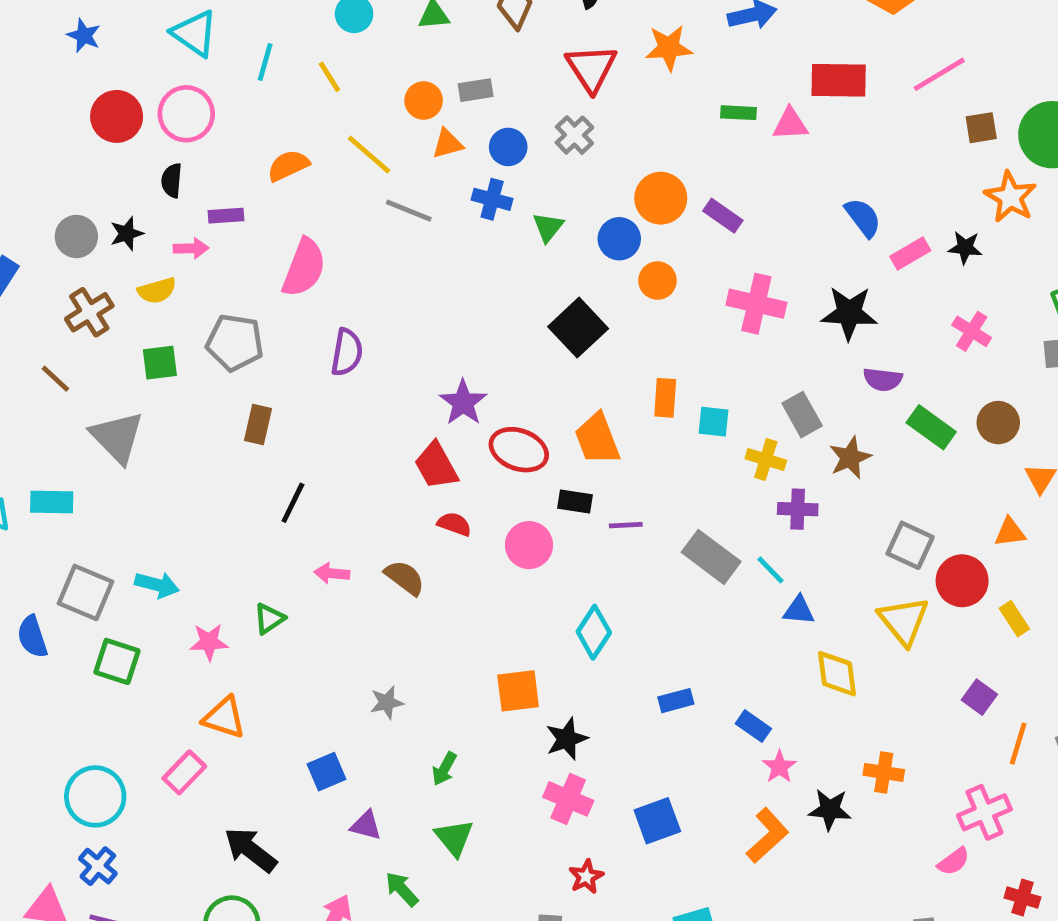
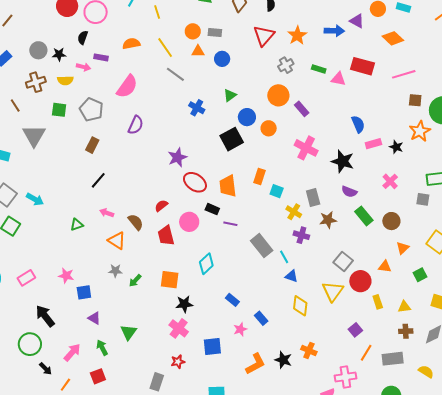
orange star: (669, 48) -> (297, 35), turned 30
gray cross: (574, 135) -> (286, 65), moved
blue cross: (492, 199) -> (197, 108), moved
blue circle: (619, 239) -> (247, 117), moved
red trapezoid: (436, 466) -> (166, 236), moved
red semicircle: (454, 524) -> (161, 206), turned -72
pink star: (209, 642) -> (66, 276), moved
blue rectangle: (676, 701) -> (232, 300), turned 40
orange triangle: (224, 718) -> (117, 241), moved
pink star: (779, 767) -> (240, 329), moved
green arrow: (444, 769) -> (135, 281), moved

